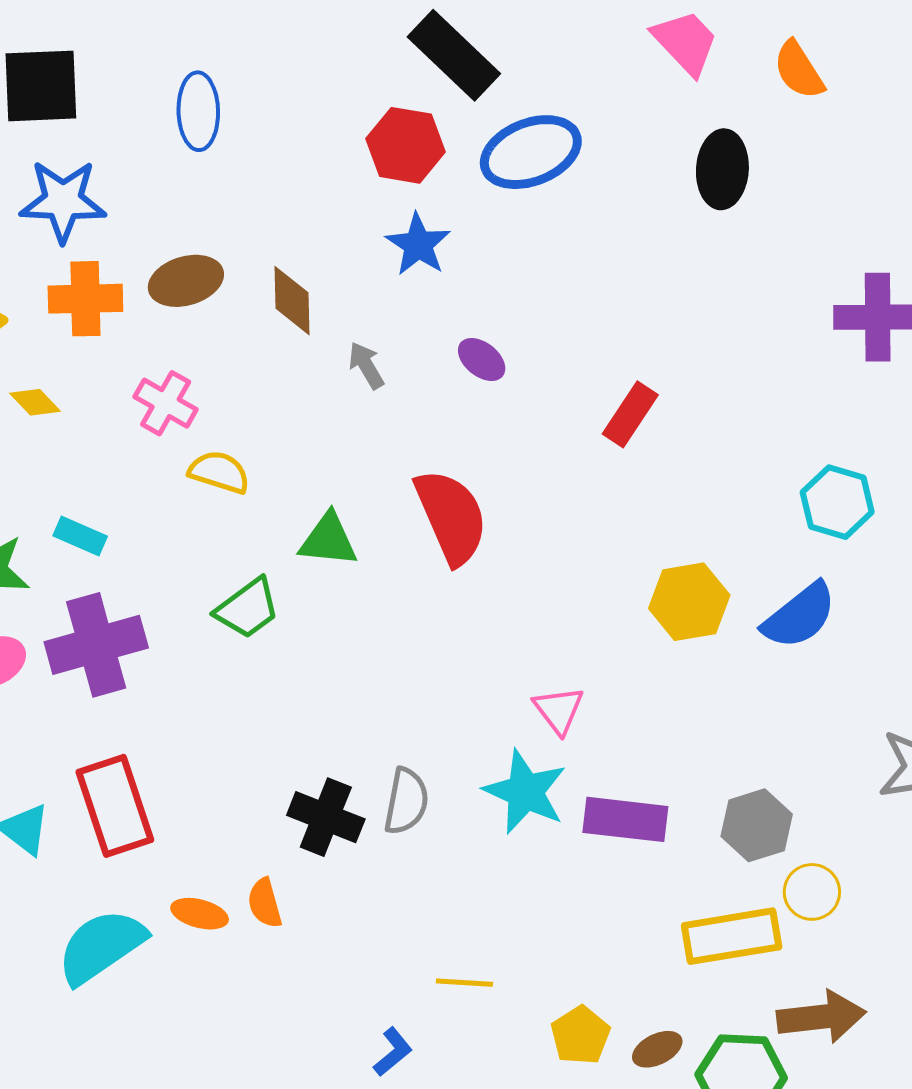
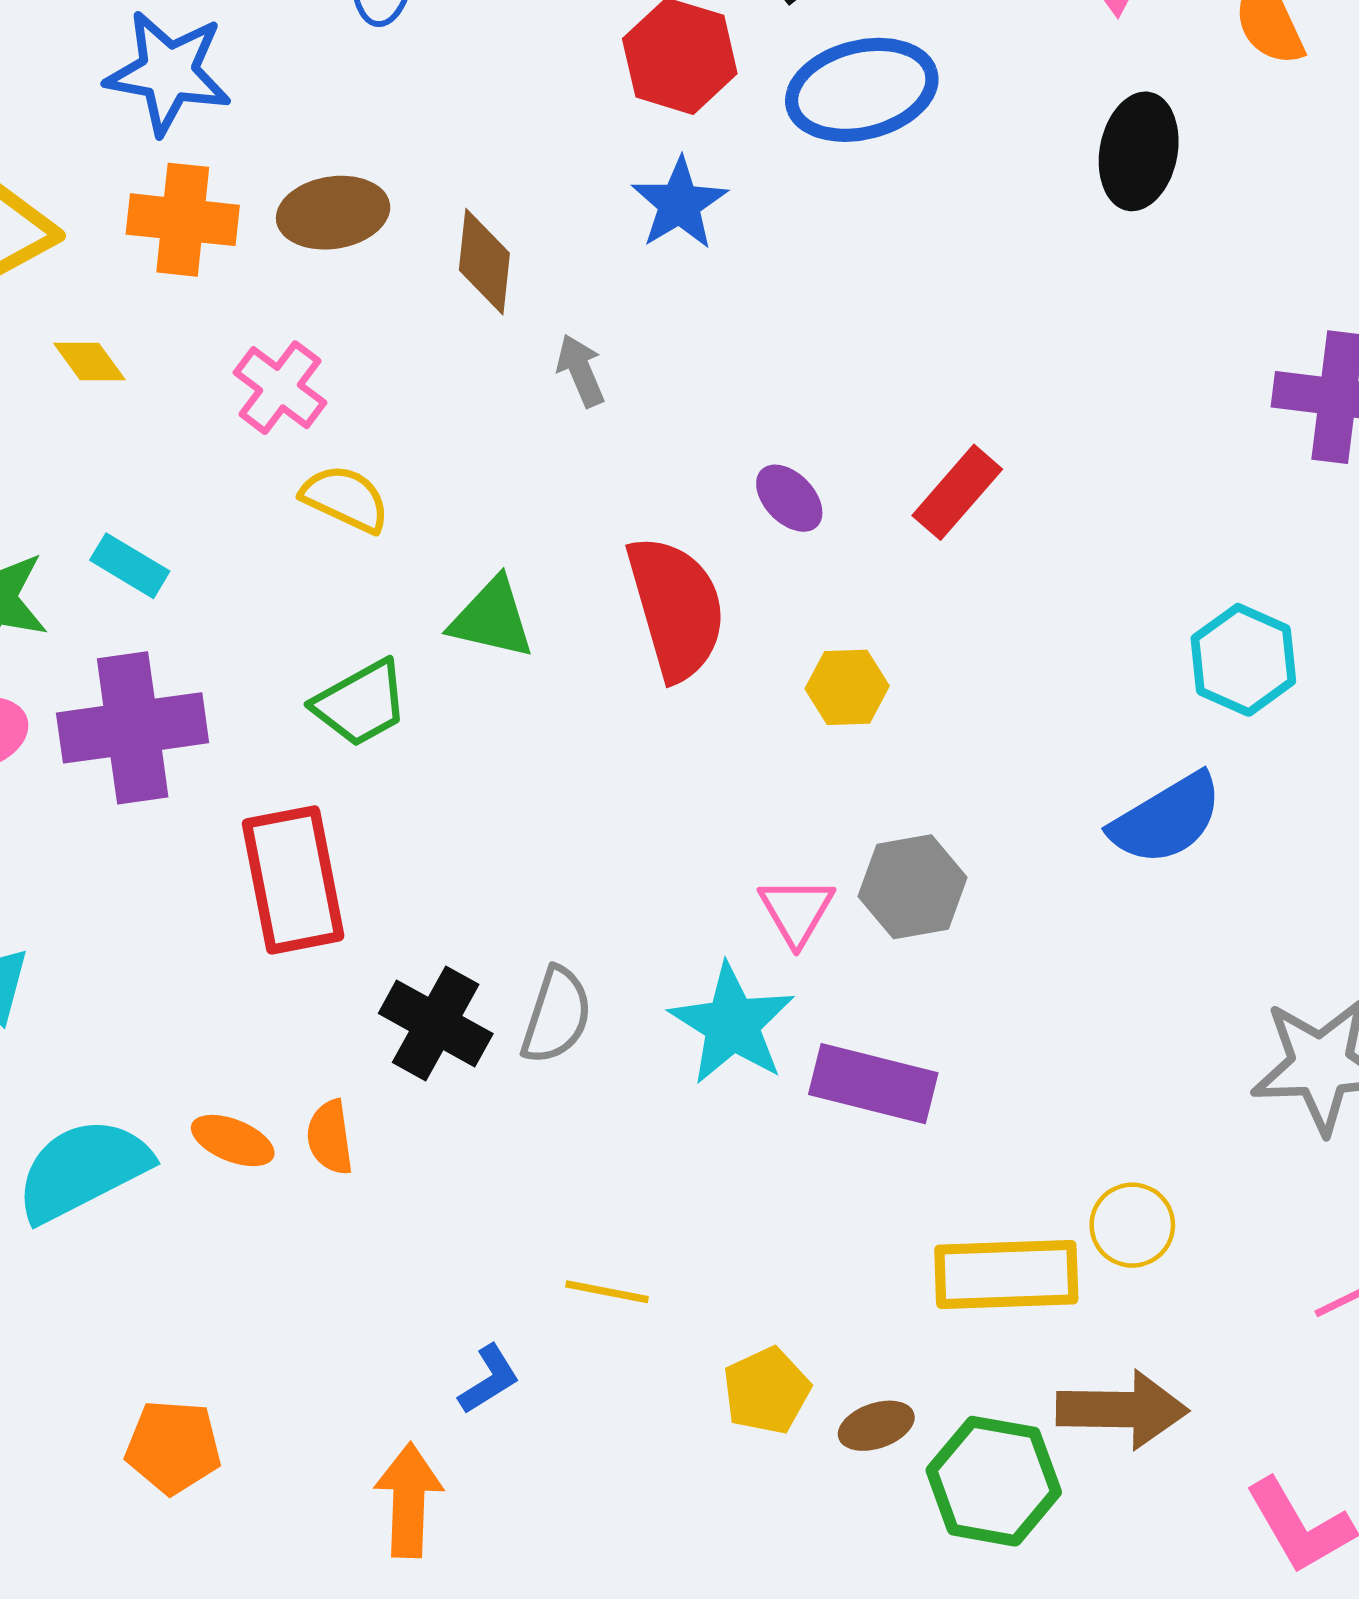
purple ellipse: (482, 360) -> (789, 498), moved
yellow hexagon: (689, 602) -> (847, 687), moved, size x0.7
red rectangle: (115, 806) -> (293, 880), moved
gray hexagon: (757, 825) -> (913, 887), moved

